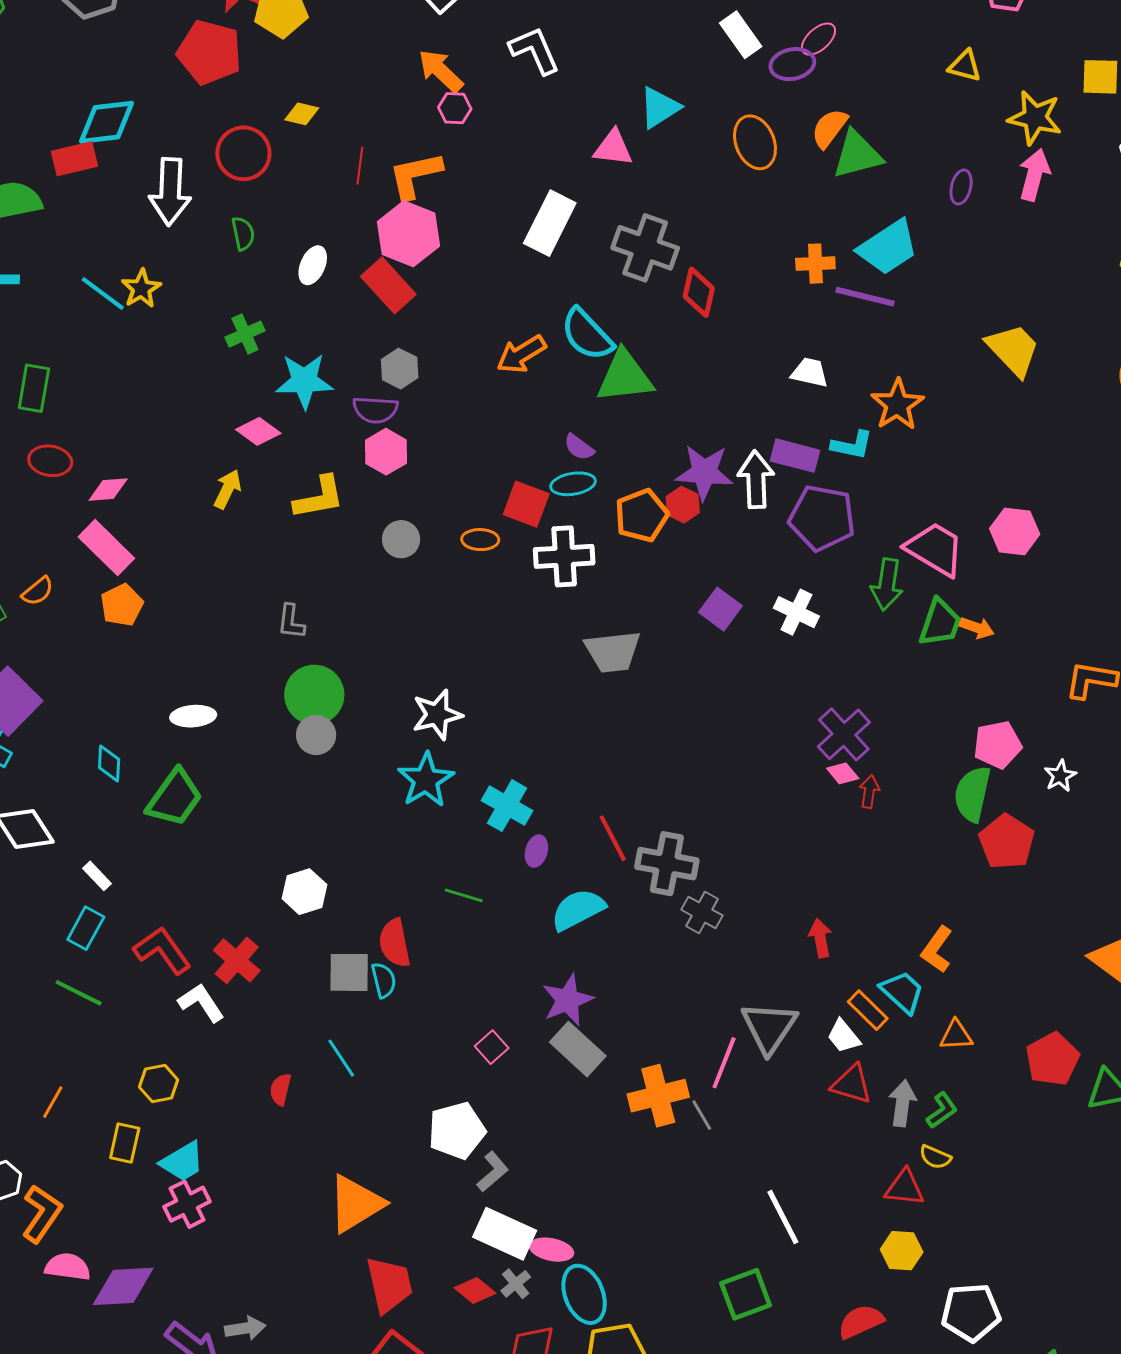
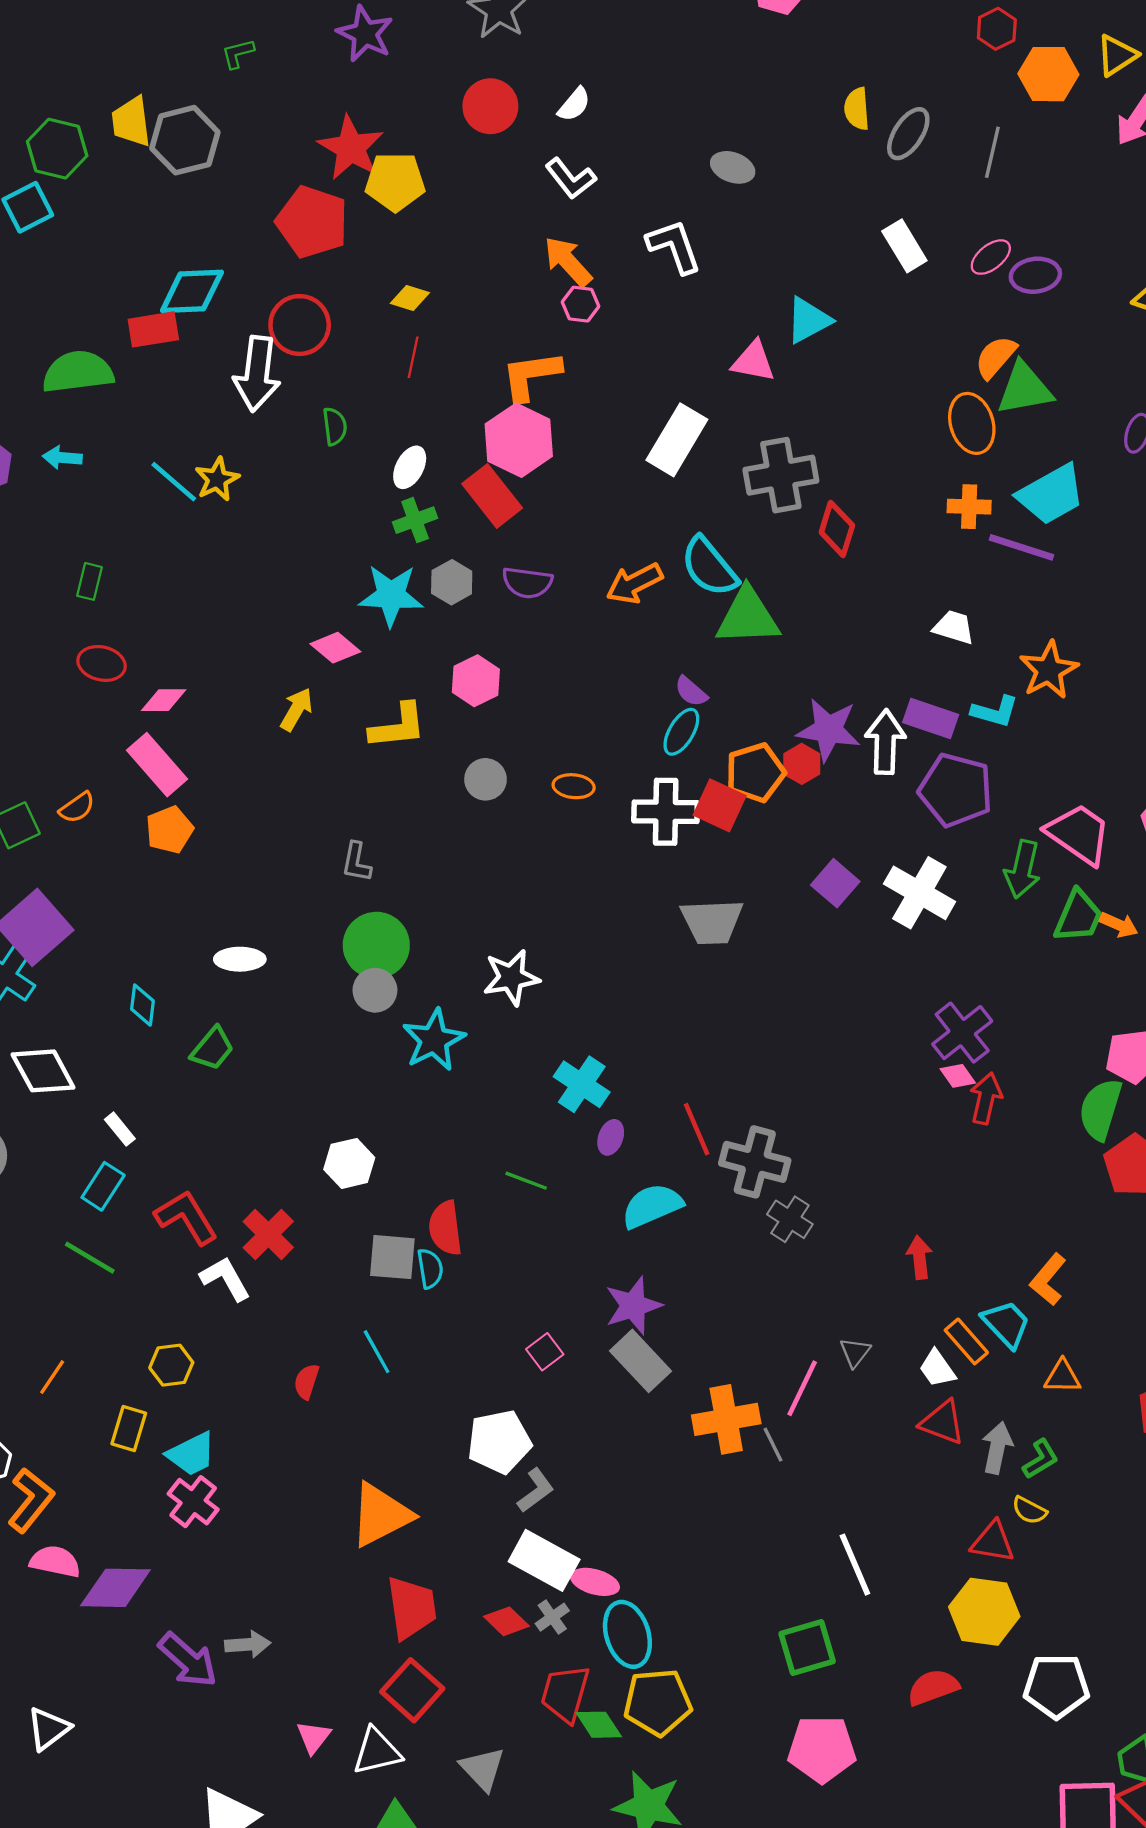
purple ellipse: (792, 64) -> (1035, 275), moved
orange ellipse: (755, 142) -> (972, 423), moved
red circle: (243, 153) -> (300, 325), moved
red line: (360, 166) -> (413, 357), moved
gray cross: (645, 248) -> (781, 475), turned -34
green cross: (245, 334) -> (415, 520), moved
gray hexagon: (400, 369) -> (452, 582), moved
green rectangle: (34, 388) -> (89, 581), size x0.7
purple semicircle: (375, 410) -> (527, 583), moved
cyan ellipse: (573, 484) -> (681, 732), turned -54
red square: (526, 504) -> (720, 805), moved
white cross: (796, 612) -> (919, 893), size x1.4
cyan star: (426, 780) -> (434, 1040), moved
red arrow: (869, 792) -> (986, 1098), size x1.4
green trapezoid: (175, 798) -> (212, 1049), size x0.7
gray triangle: (769, 1027) -> (855, 1352), size x0.5
pink cross: (187, 1204) -> (193, 1502), turned -30
yellow hexagon: (902, 1251) -> (984, 1612), size x1.5

